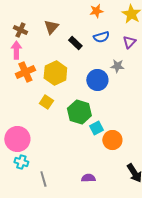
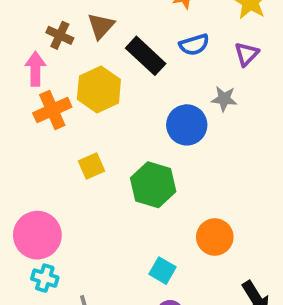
brown cross: (20, 30) -> (60, 35), moved
black rectangle: (75, 43) -> (146, 56), size x1.5
yellow hexagon: (55, 73) -> (99, 89), moved
yellow square: (46, 102) -> (92, 166), turned 32
cyan square: (96, 128) -> (162, 271), moved, turned -32

